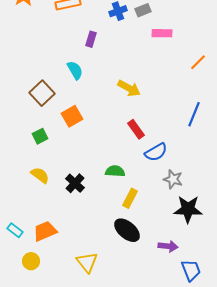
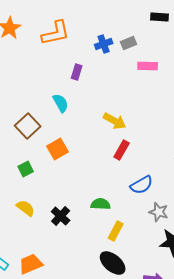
red rectangle: (136, 129) -> (122, 150), moved, turned 66

